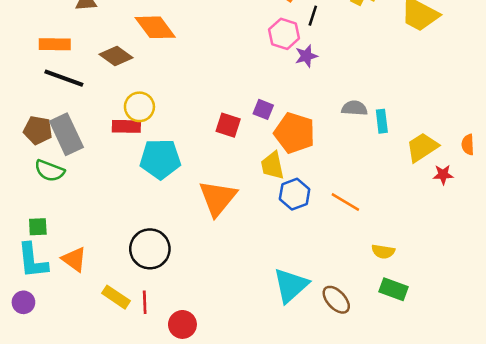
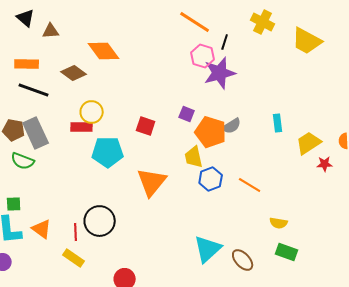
purple star: (306, 56) -> (220, 73), size x1.8
gray semicircle: (354, 108) -> (232, 126), moved, turned 144
red square: (228, 125) -> (146, 126), moved
red line: (145, 302) -> (76, 232), moved

